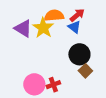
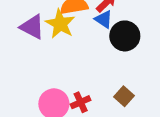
black circle: (79, 54) -> (125, 36), moved
brown square: (85, 71) -> (124, 96), moved

